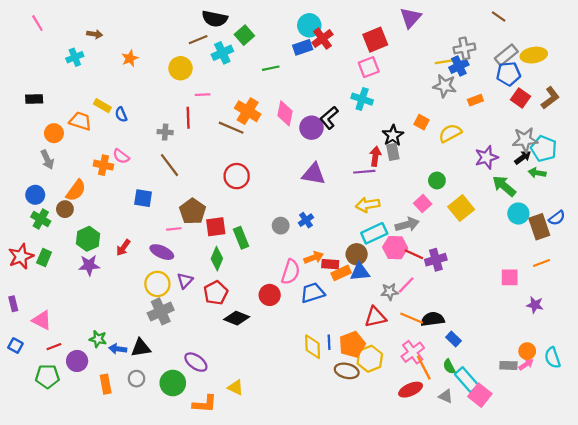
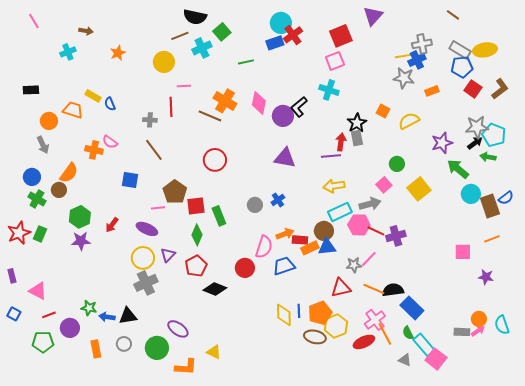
gray rectangle: (506, 55) -> (460, 50), turned 70
blue rectangle: (453, 339) -> (412, 308), size x1.6
red ellipse: (411, 390) -> (364, 342), moved

